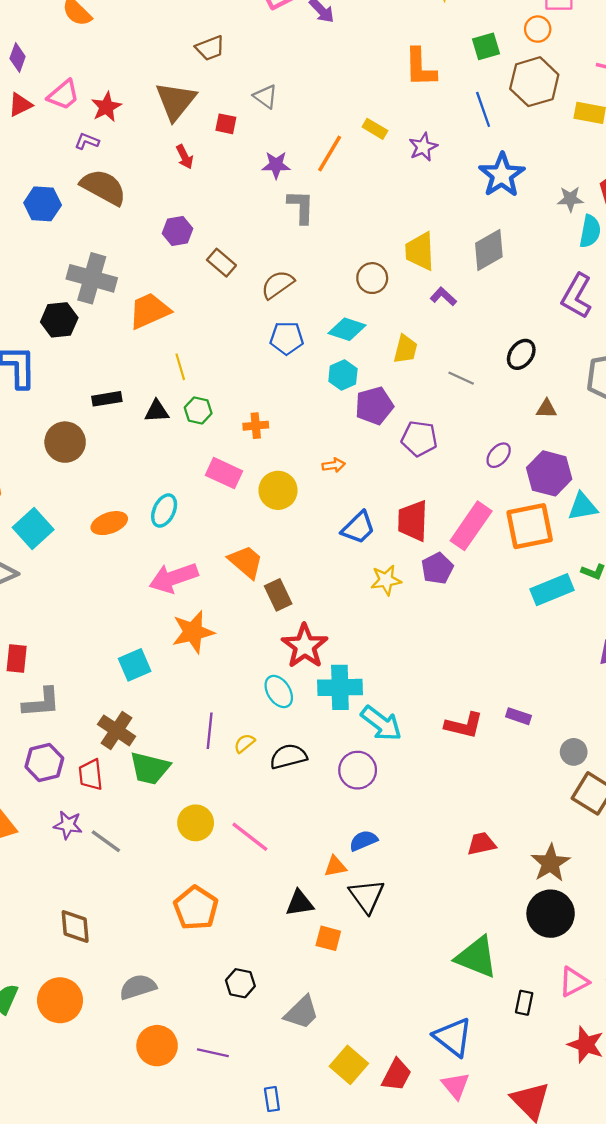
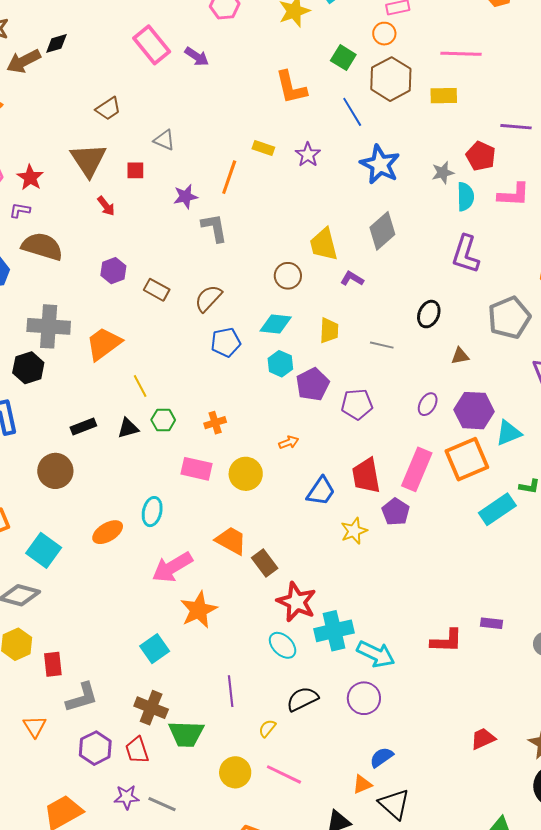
green square: (486, 46) -> (343, 58), turned -30
yellow semicircle: (244, 743) -> (267, 728), moved

